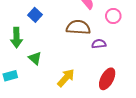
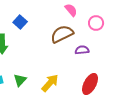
brown semicircle: (78, 27) -> (62, 34), turned -30
green triangle: (35, 58) -> (20, 80), moved, turned 32

